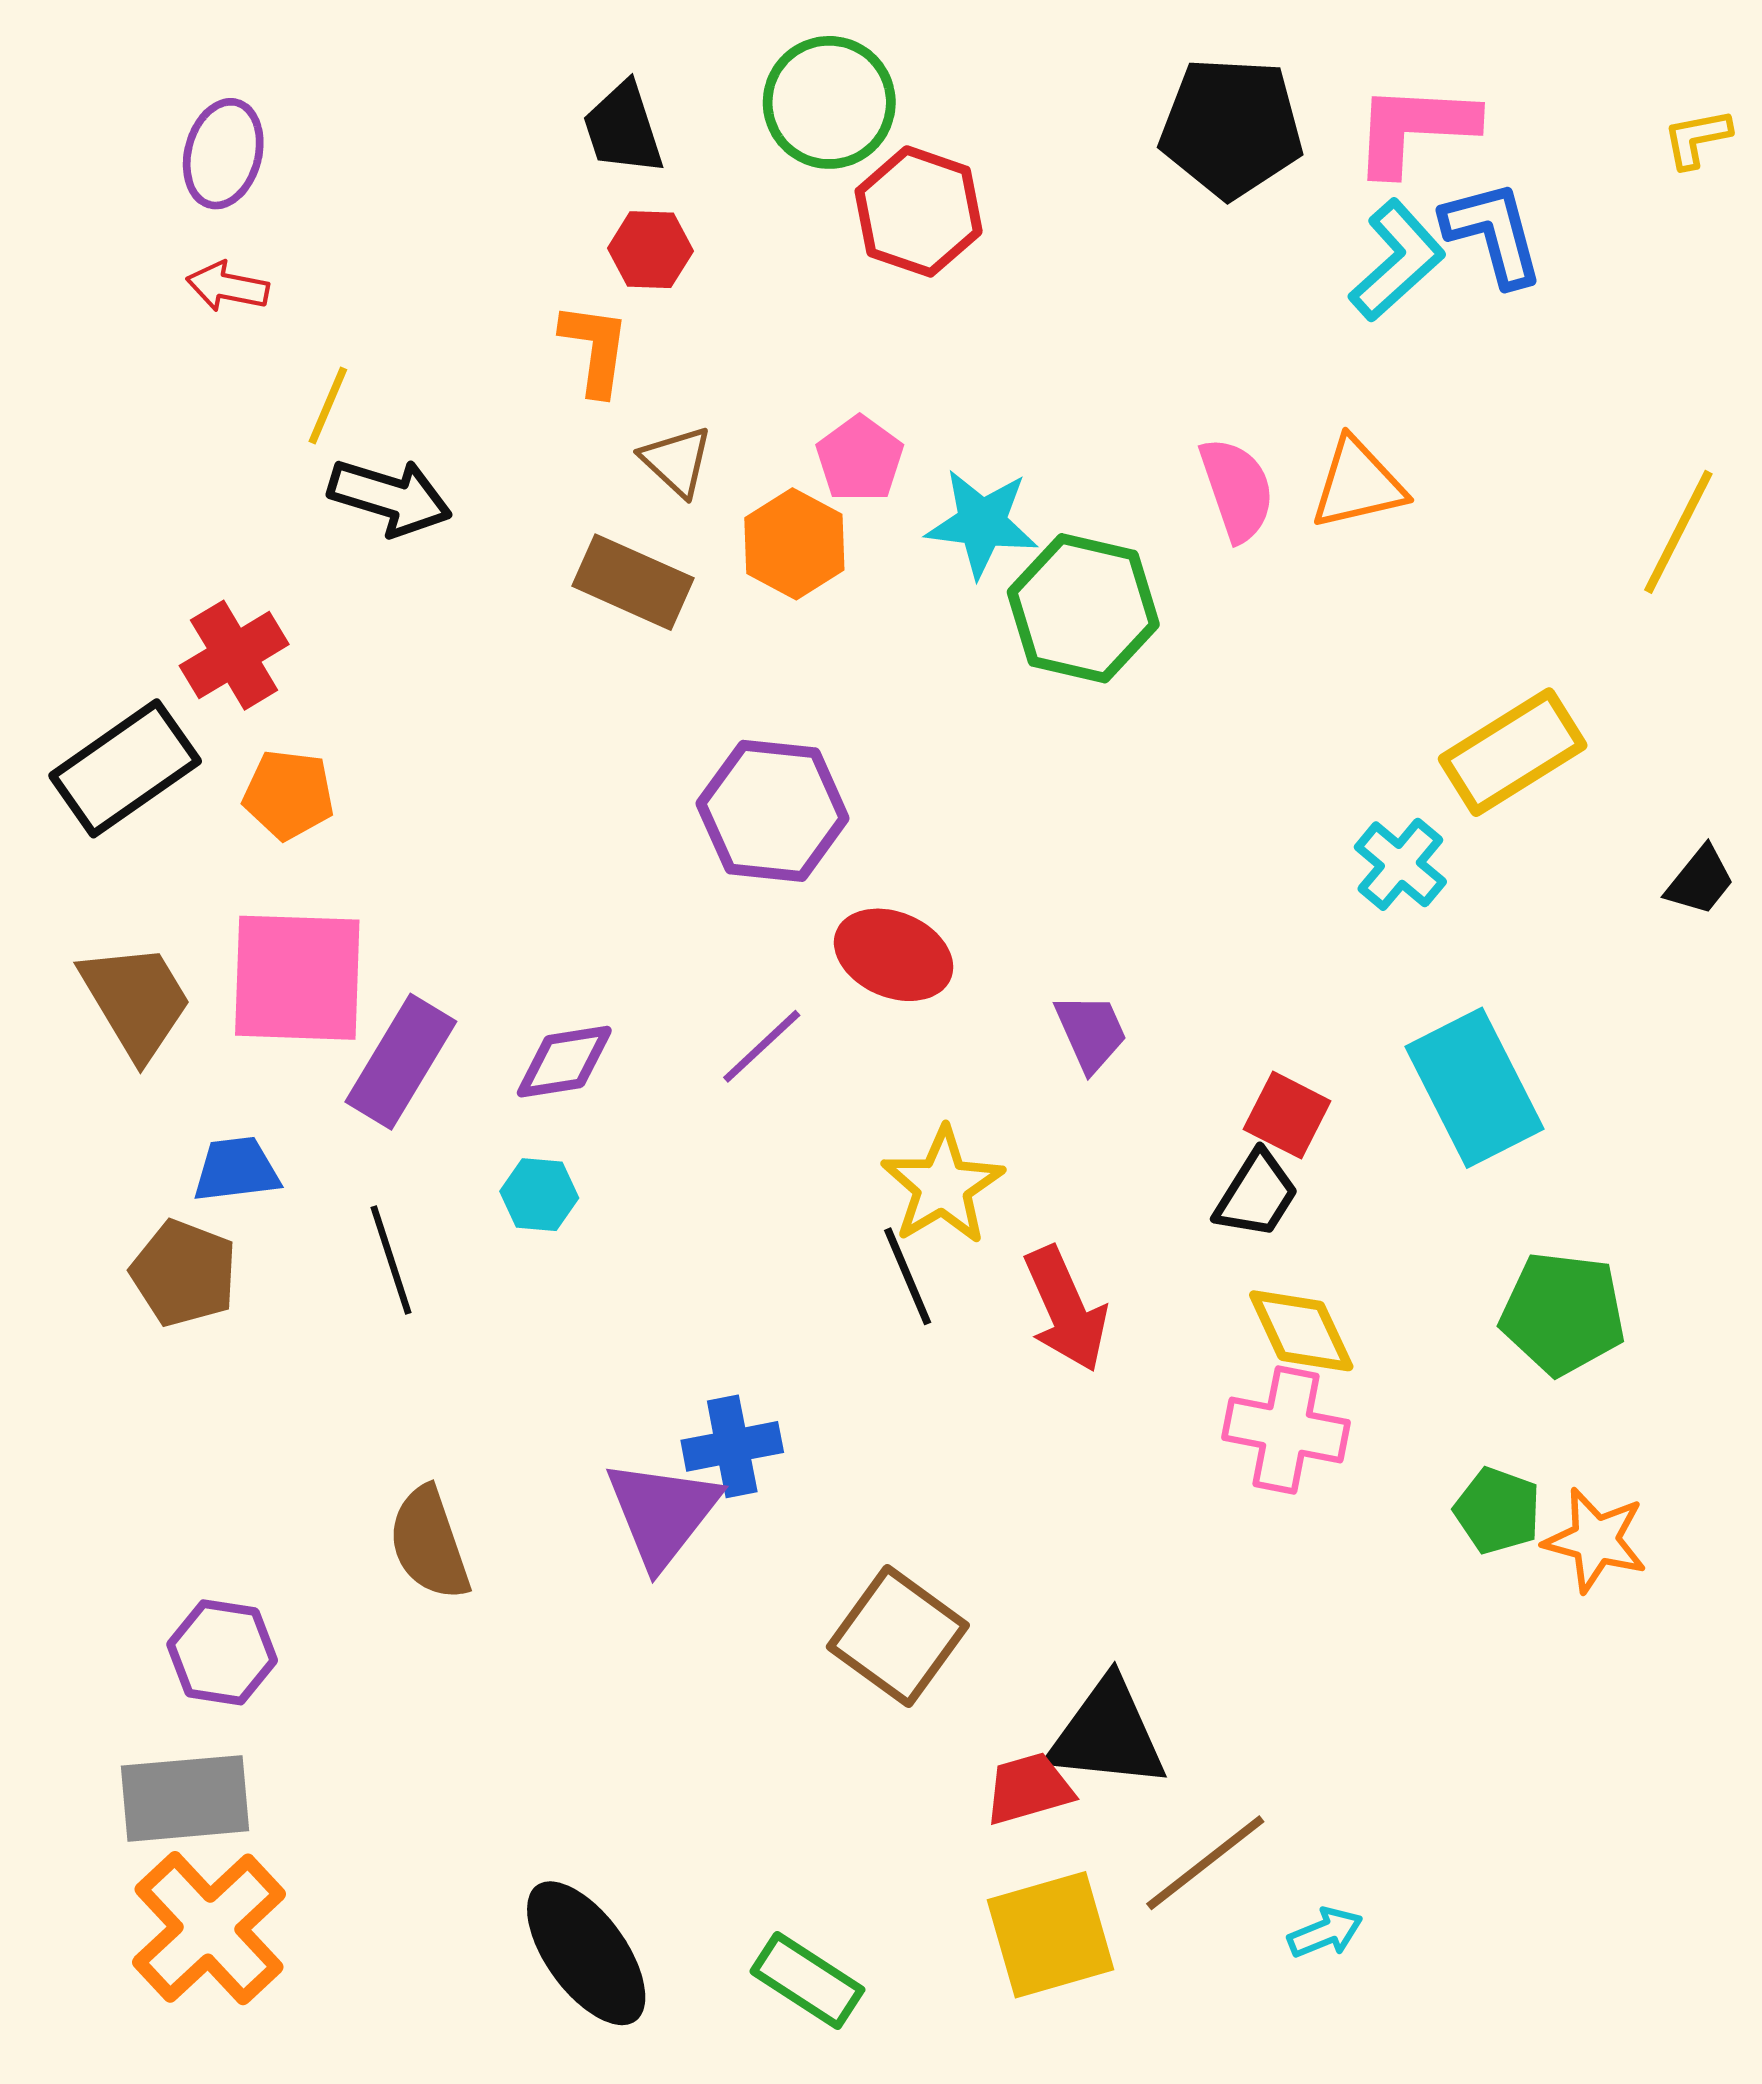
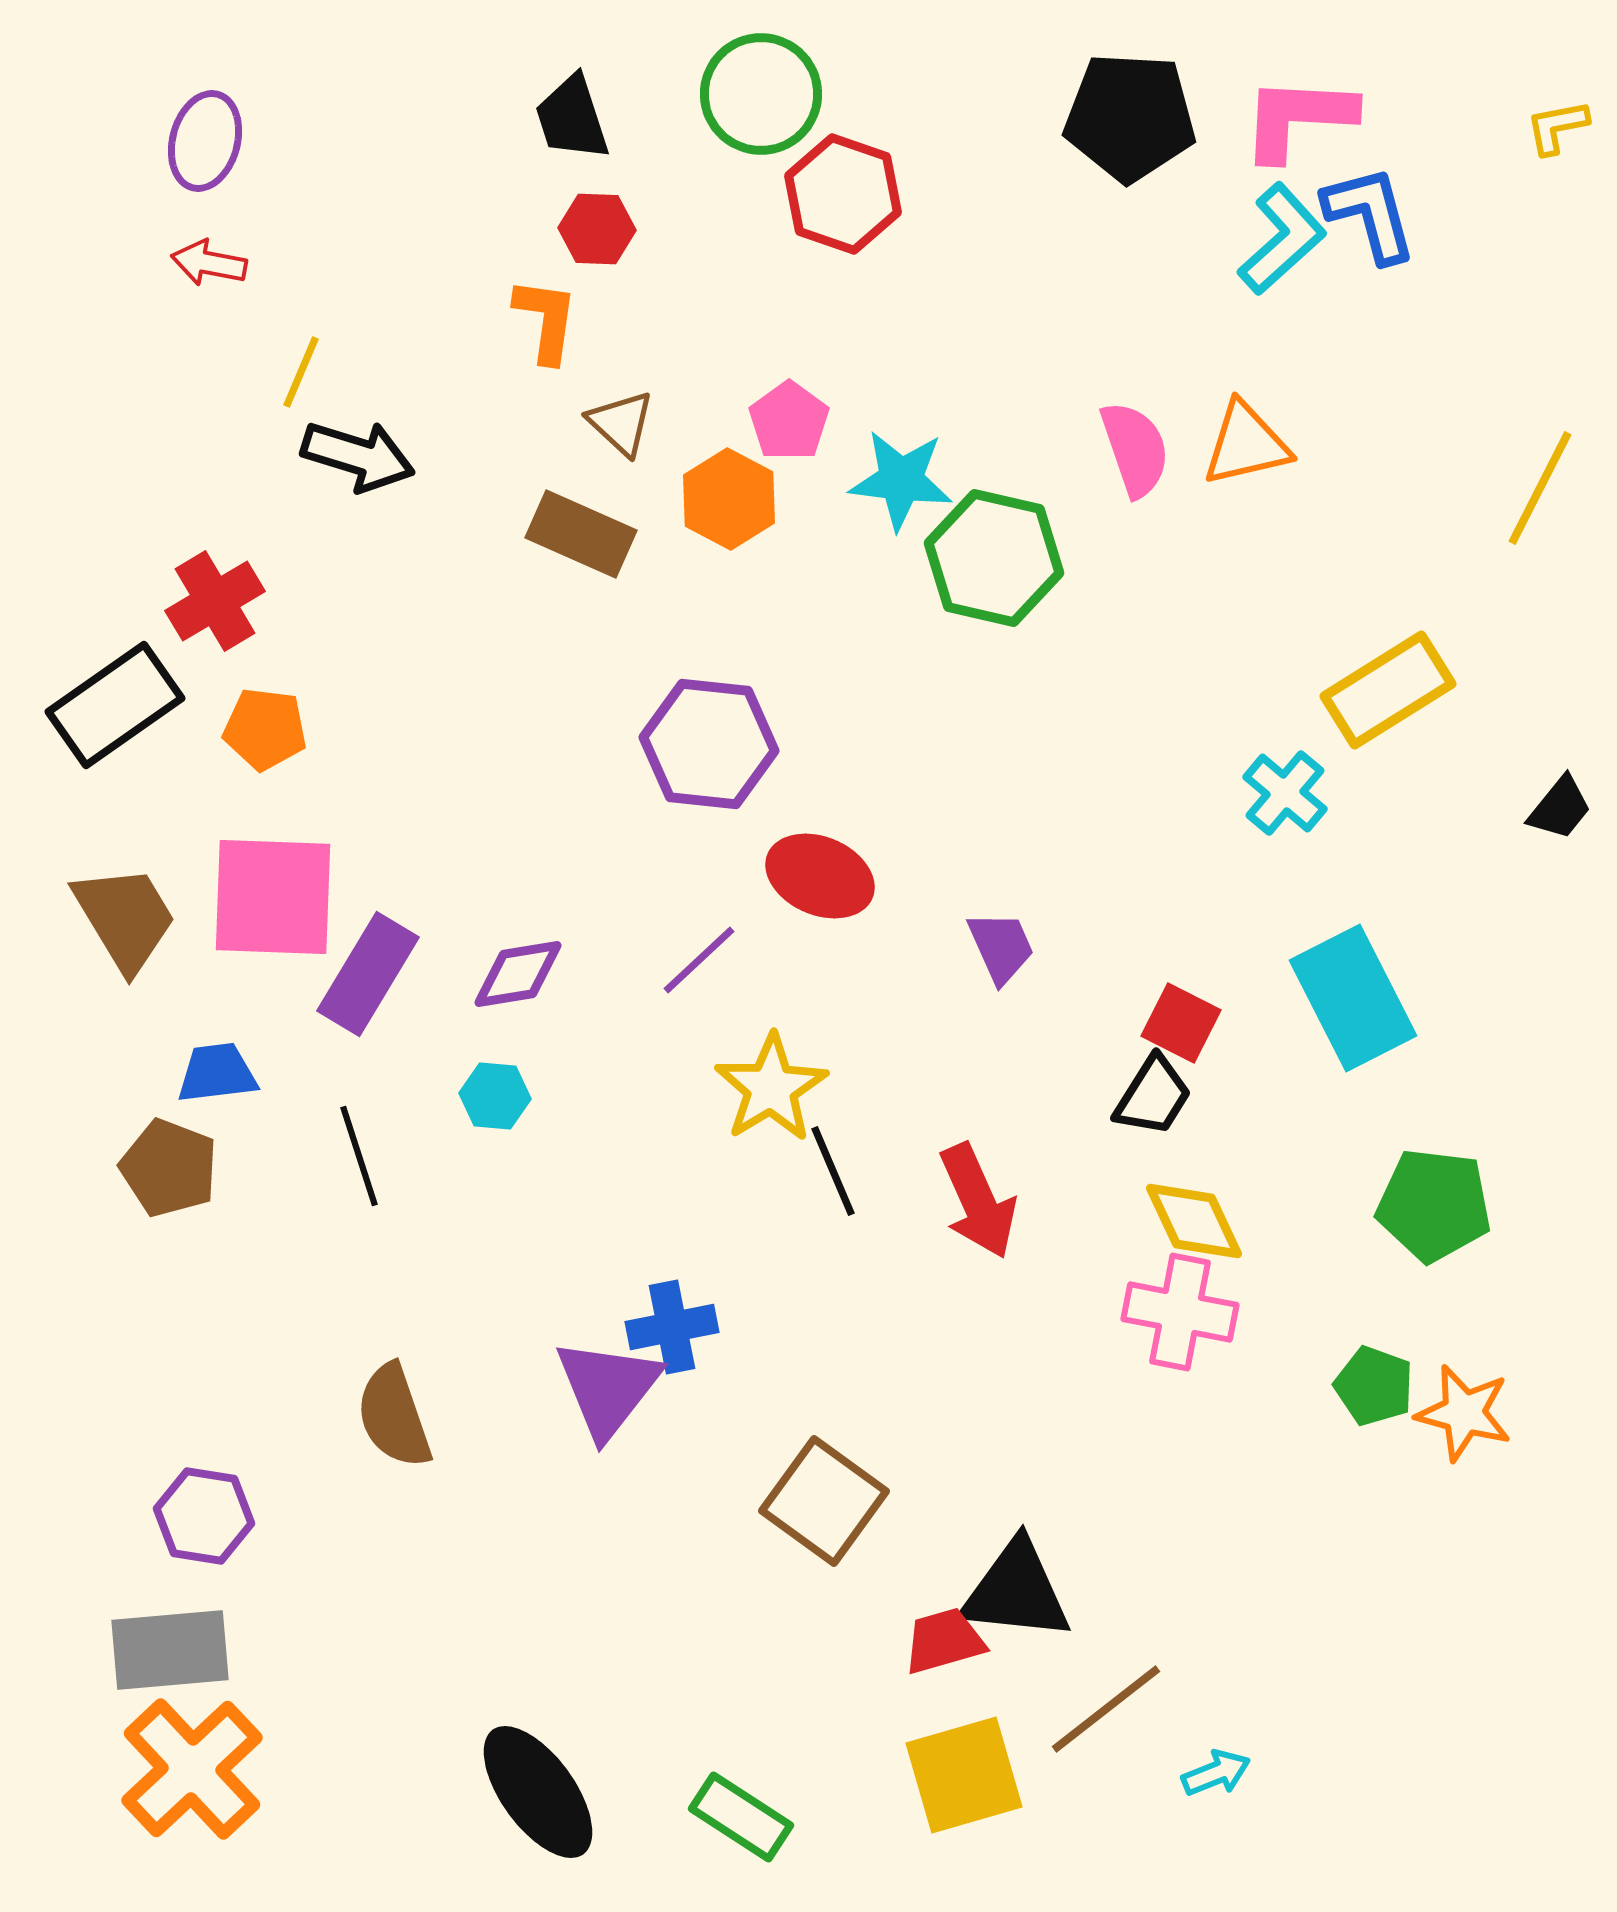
yellow star: (943, 1186) -> (771, 1088), moved

